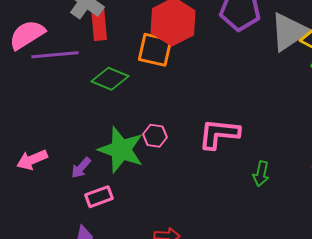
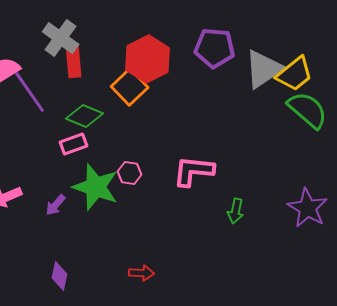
orange square: (155, 50) -> (130, 87), turned 33
purple line: (55, 55) -> (30, 92), turned 60
pink rectangle: (99, 197) -> (74, 144), moved

